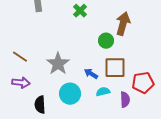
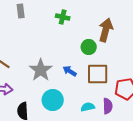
green cross: (80, 11) -> (63, 17), turned -32
blue arrow: (91, 74) -> (70, 71), moved
cyan semicircle: (103, 92) -> (88, 107), moved

